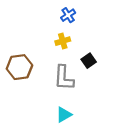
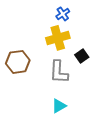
yellow cross: (63, 41) -> (58, 38), size x1.6

